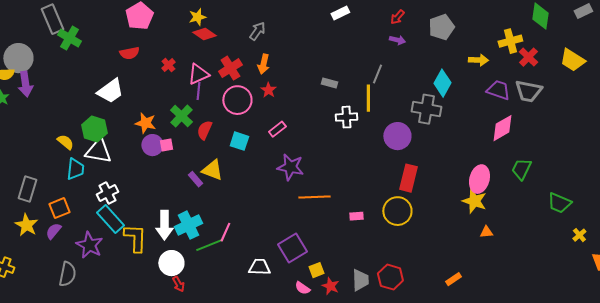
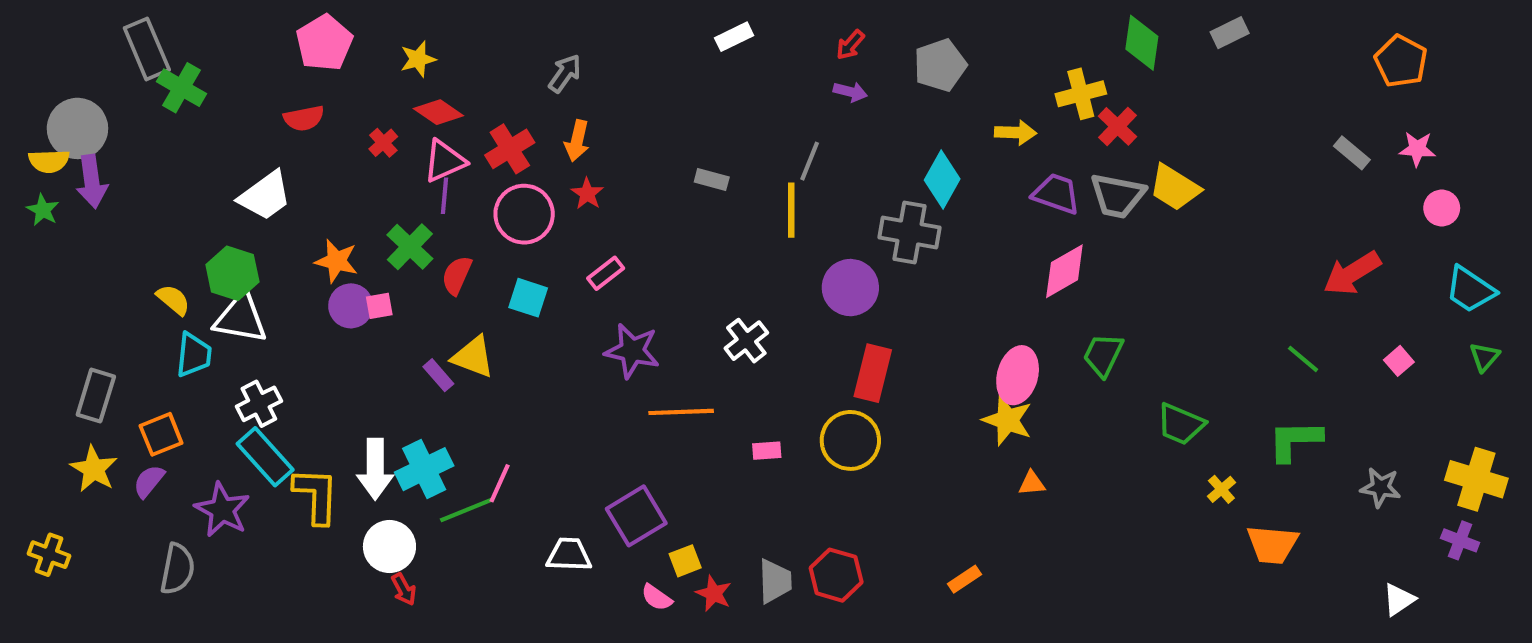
yellow star: (197, 17) -> (418, 59), moved
red diamond: (204, 34) -> (438, 112), moved
yellow trapezoid: (572, 60) -> (1175, 188), moved
white cross: (346, 117) -> (746, 341), moved, turned -35

